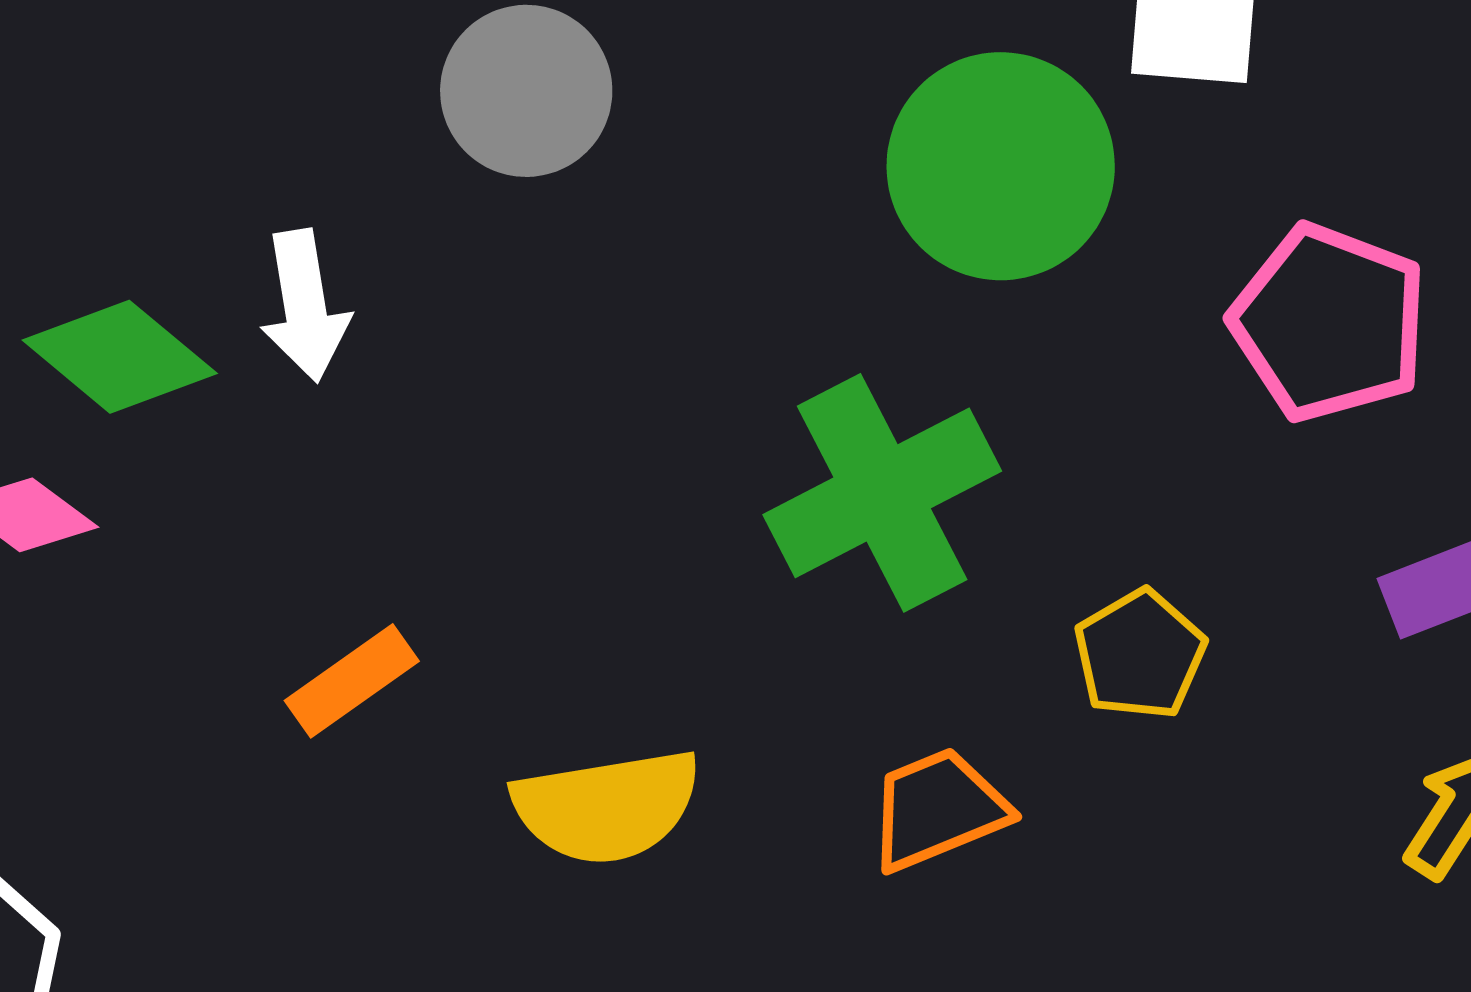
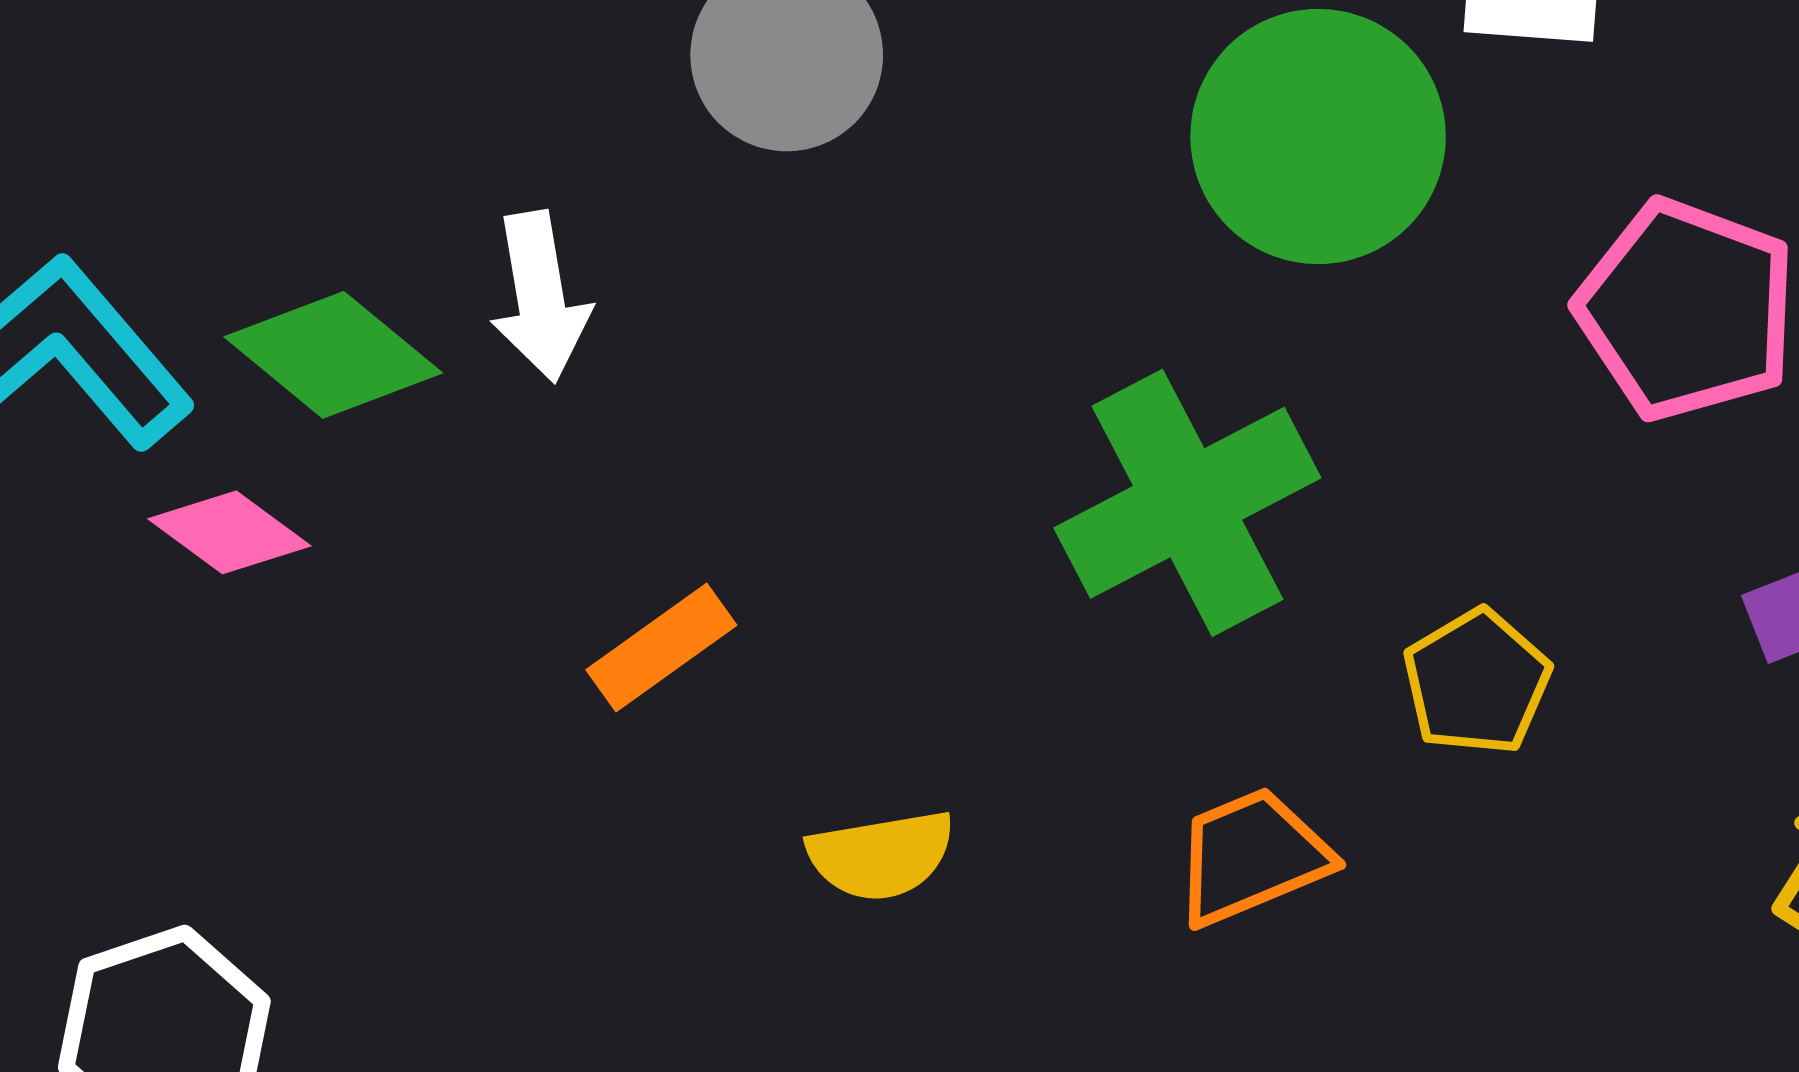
orange rectangle: (352, 681) -> (661, 647), moved
yellow semicircle: (607, 806) -> (881, 855), size x0.7

